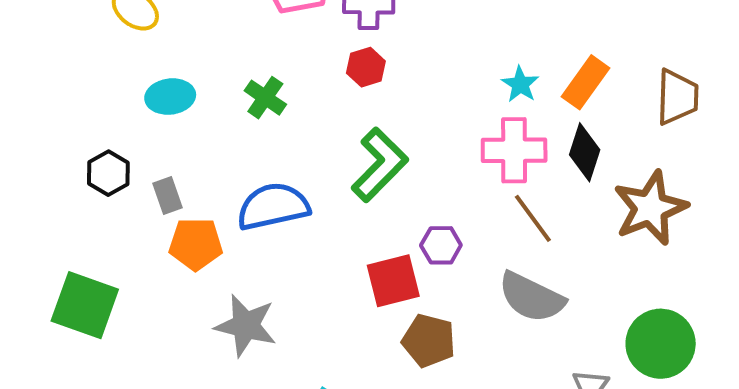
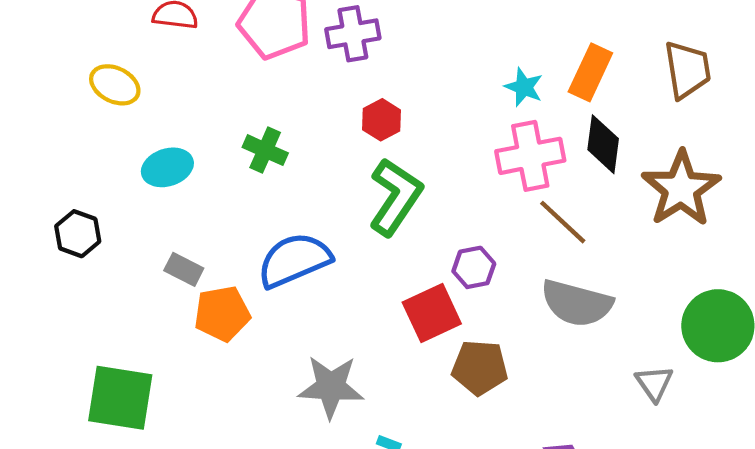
red hexagon: (366, 67) -> (382, 120), moved
black hexagon: (108, 173) -> (78, 234), moved
gray rectangle: (167, 195) -> (184, 269), turned -33
gray star: (246, 326) -> (331, 387), moved

